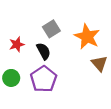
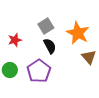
black semicircle: (44, 51) -> (50, 46), moved

